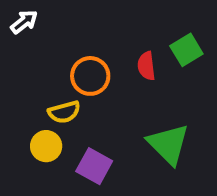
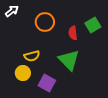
orange circle: (90, 76) -> (45, 22), moved
green triangle: (168, 144) -> (69, 60), moved

